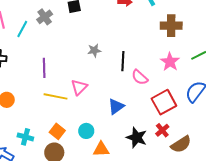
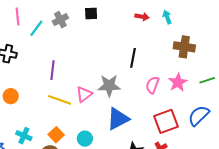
gray star: (94, 50) -> (109, 86), moved, size x1.6
black line: (123, 61) -> (133, 58), moved
pink semicircle: (140, 77) -> (152, 85), moved, turned 60
blue triangle: (116, 106) -> (118, 119), size x1.4

